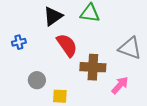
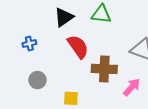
gray circle: (37, 80) -> (37, 80), moved

